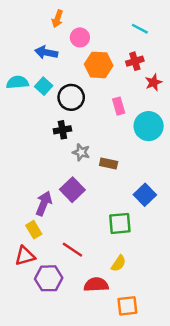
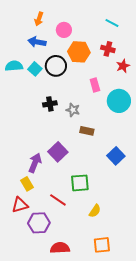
orange arrow: (57, 19) -> (39, 19), moved
red cross: (135, 61) -> (108, 49), turned 32
black circle: (71, 97) -> (56, 66), moved
gray star: (81, 152) -> (73, 110), moved
green square: (120, 223) -> (80, 183), moved
red semicircle: (96, 285) -> (60, 248), moved

